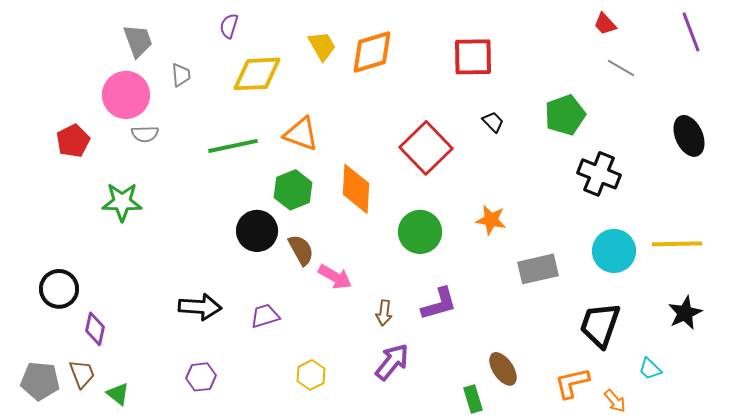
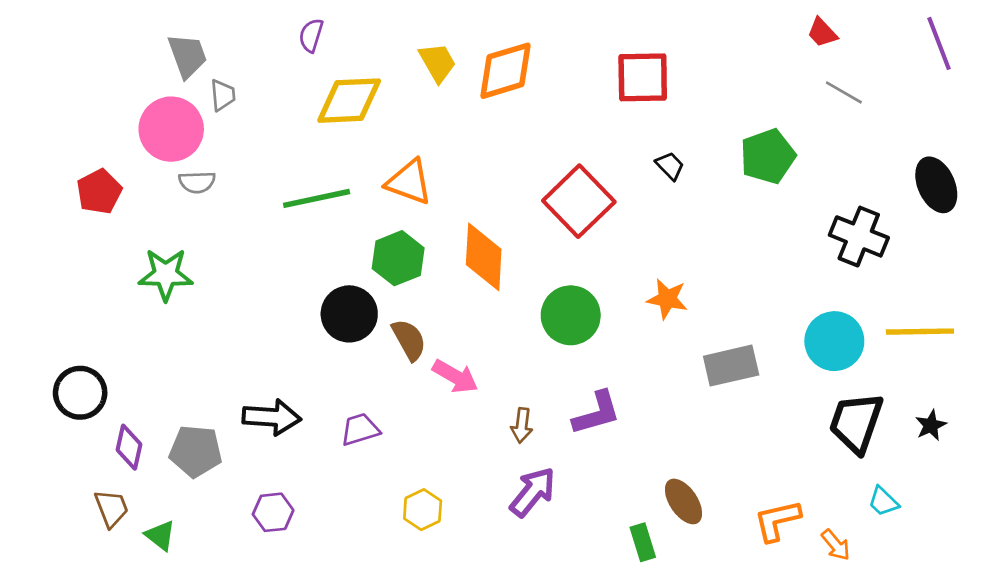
gray trapezoid: (181, 75) -> (223, 95), moved
black cross: (599, 174) -> (859, 236), moved
black star: (685, 313) -> (931, 425), size x0.7
black trapezoid: (600, 325) -> (856, 423), moved
gray pentagon: (40, 381) -> (196, 451), moved

